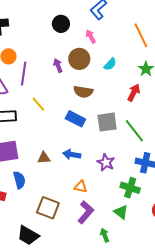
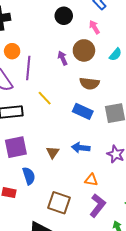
brown triangle: (44, 158) -> (53, 152), turned -48

